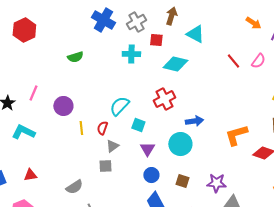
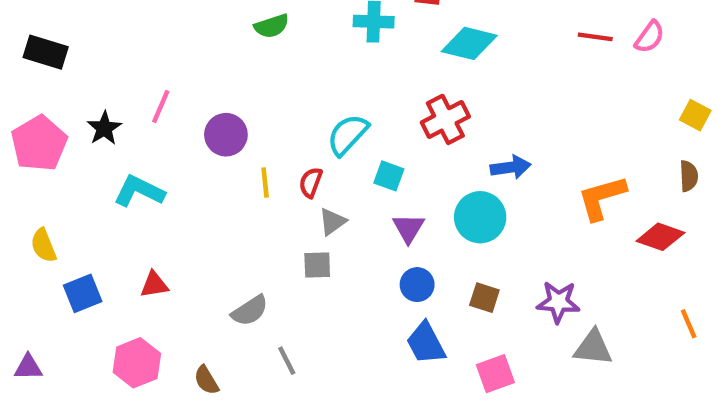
green semicircle: (75, 57) -> (272, 26), moved
red line: (233, 61) -> (595, 37), turned -42

